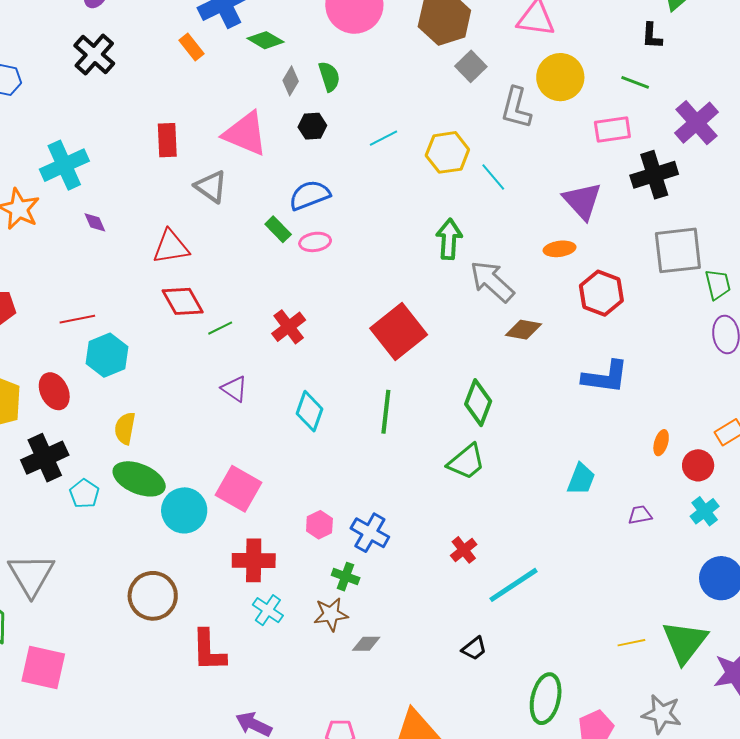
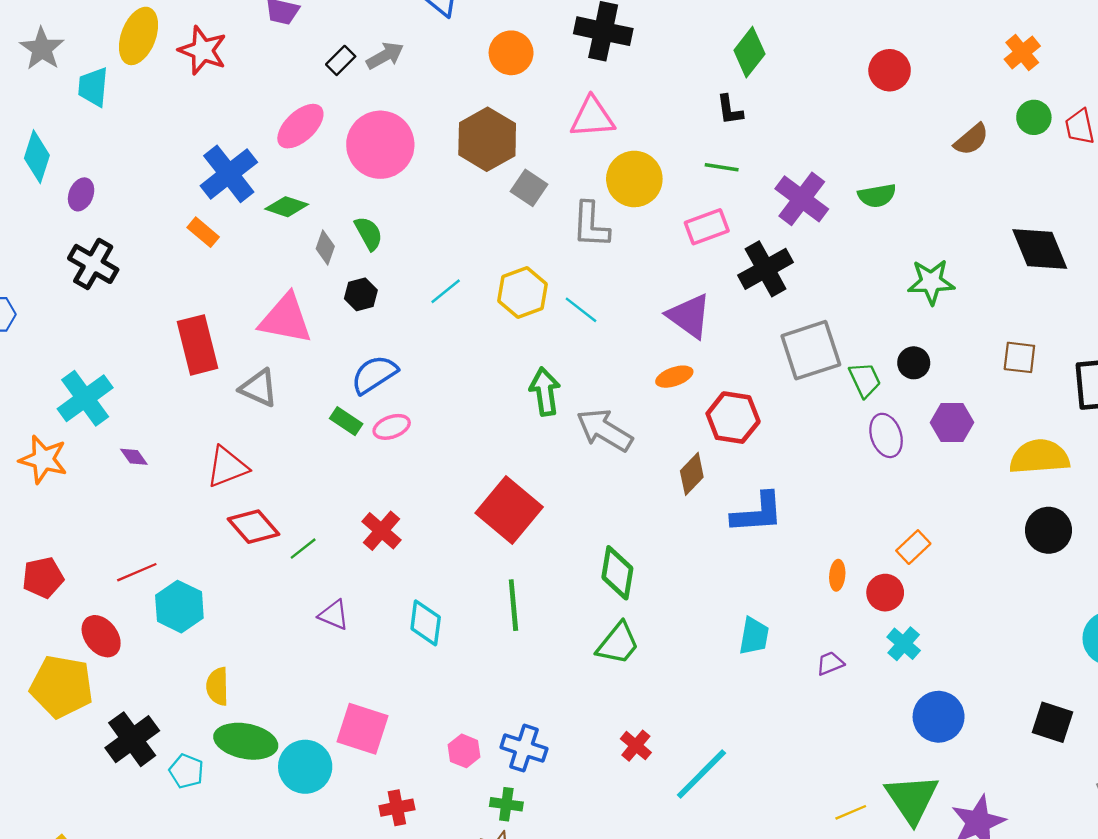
red rectangle: (167, 140) -> (197, 345), size x1.4
brown diamond: (523, 330) -> (692, 474), moved, turned -45
red ellipse: (54, 391) -> (101, 636), moved
red cross: (254, 560) -> (397, 808), size x0.7

